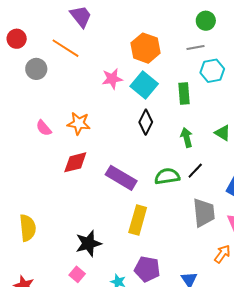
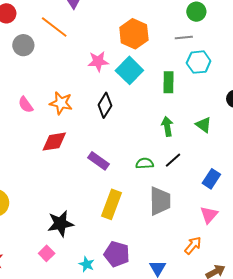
black diamond: (146, 122) -> (105, 105), moved
green semicircle: (167, 176) -> (145, 163), size x0.7
purple rectangle: (121, 178) -> (99, 161), size x0.7
gray trapezoid: (204, 213) -> (160, 201), moved

